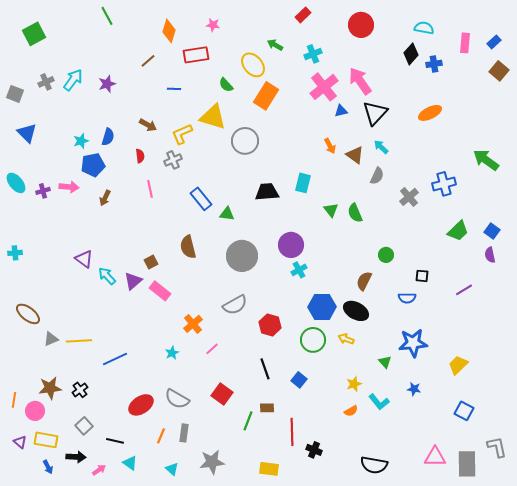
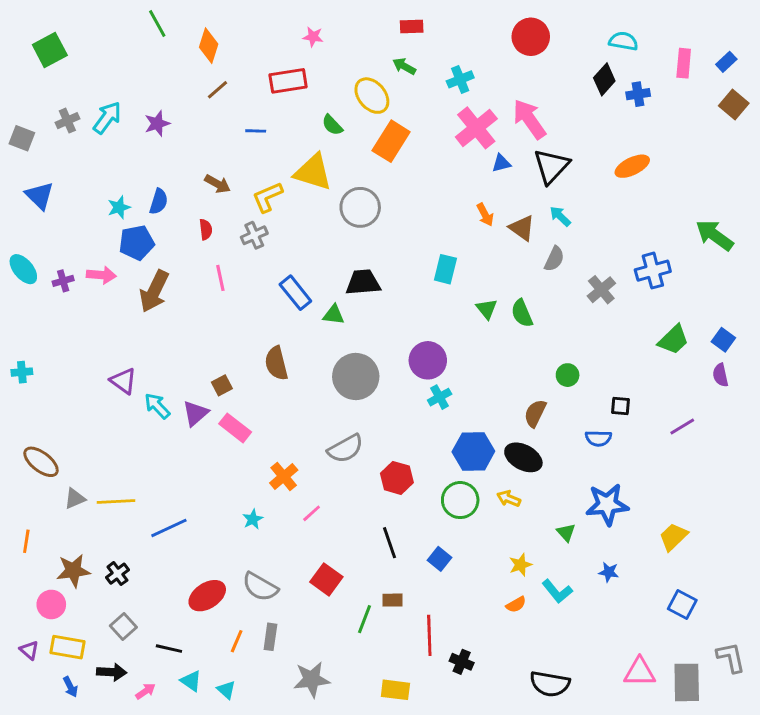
red rectangle: (303, 15) -> (412, 26), moved, turned 42
orange diamond: (169, 31) -> (209, 46), moved
black trapezoid: (267, 192) -> (363, 282), moved
brown arrow: (105, 198) -> (154, 291), size x1.8
orange line: (14, 400) -> (26, 541), moved
cyan triangle: (172, 469) -> (226, 690), moved

